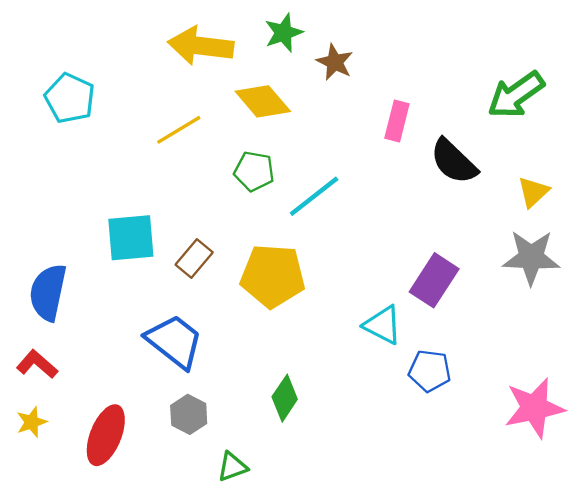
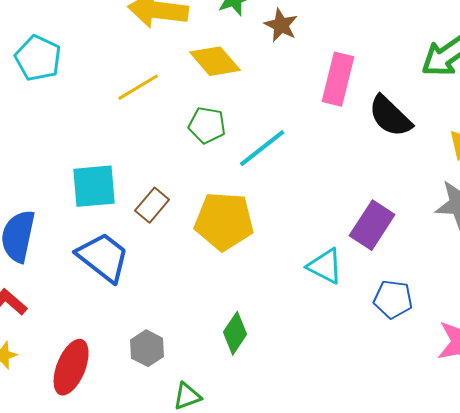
pink rectangle: (397, 121) -> (338, 79), size x1.4
blue trapezoid: (174, 341) -> (103, 257), moved
blue pentagon: (430, 371) -> (393, 299), moved

